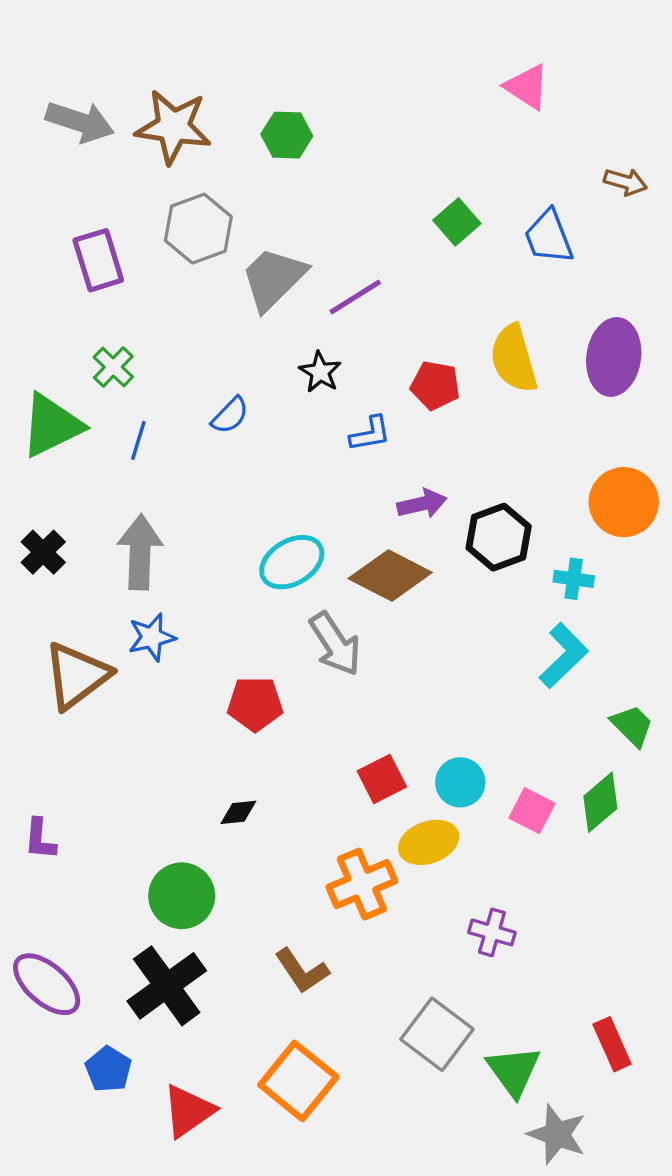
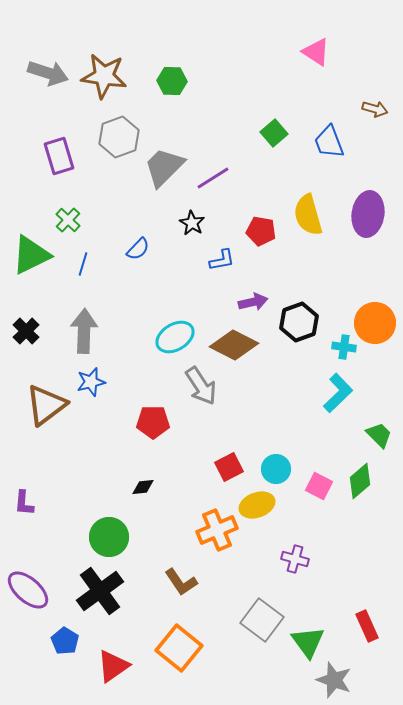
orange circle: (624, 502) -> (375, 323), moved

